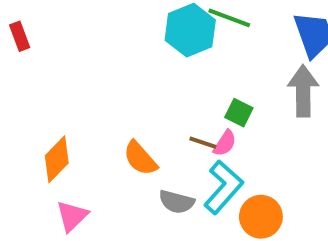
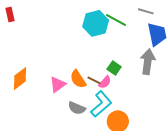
orange semicircle: (140, 158) -> (78, 79), moved
pink triangle: (72, 216) -> (58, 84), moved

